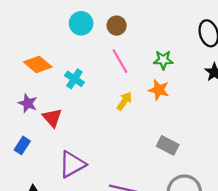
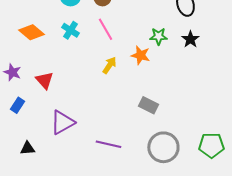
green star: (163, 60) -> (158, 36), moved
cyan cross: (74, 79) -> (70, 30), moved
purple star: (28, 103) -> (12, 72), moved

